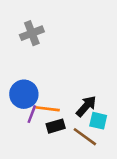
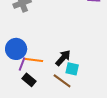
black rectangle: (56, 126) -> (29, 80), moved, turned 56

